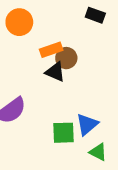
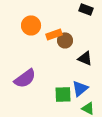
orange circle: (19, 22) -> (31, 25), moved
black triangle: (55, 72) -> (85, 58), moved

